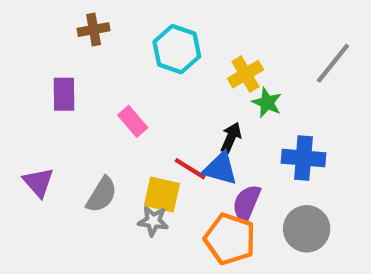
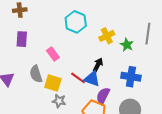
brown cross: (94, 30) -> (20, 10), moved
gray line: (333, 63) -> (148, 34), turned -35
green star: (267, 103) -> (127, 45), moved
yellow square: (162, 194) -> (53, 83), moved
gray semicircle: (102, 195) -> (36, 74), moved, turned 126

